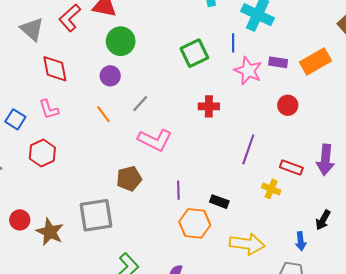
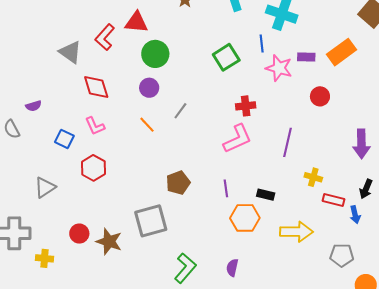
pink L-shape: (155, 140) -> (238, 139), moved, turned -44
red rectangle: (291, 167) -> (334, 200), moved
black arrow: (323, 220) -> (366, 189), moved
blue arrow: (301, 241) -> (355, 215), moved

